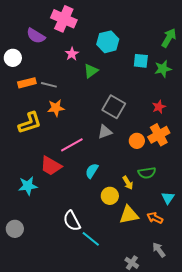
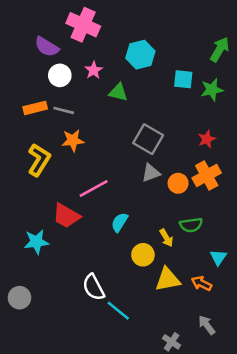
white circle: (13, 58) -> (60, 75), moved
green triangle: (91, 71) -> (118, 92), turned 49
yellow L-shape: (30, 123) -> (39, 160), turned -40
gray triangle: (105, 132) -> (151, 173), moved

